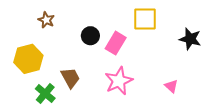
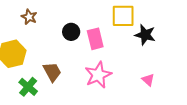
black star: (190, 39) -> (145, 35), moved
pink rectangle: (116, 43) -> (95, 39), turned -45

